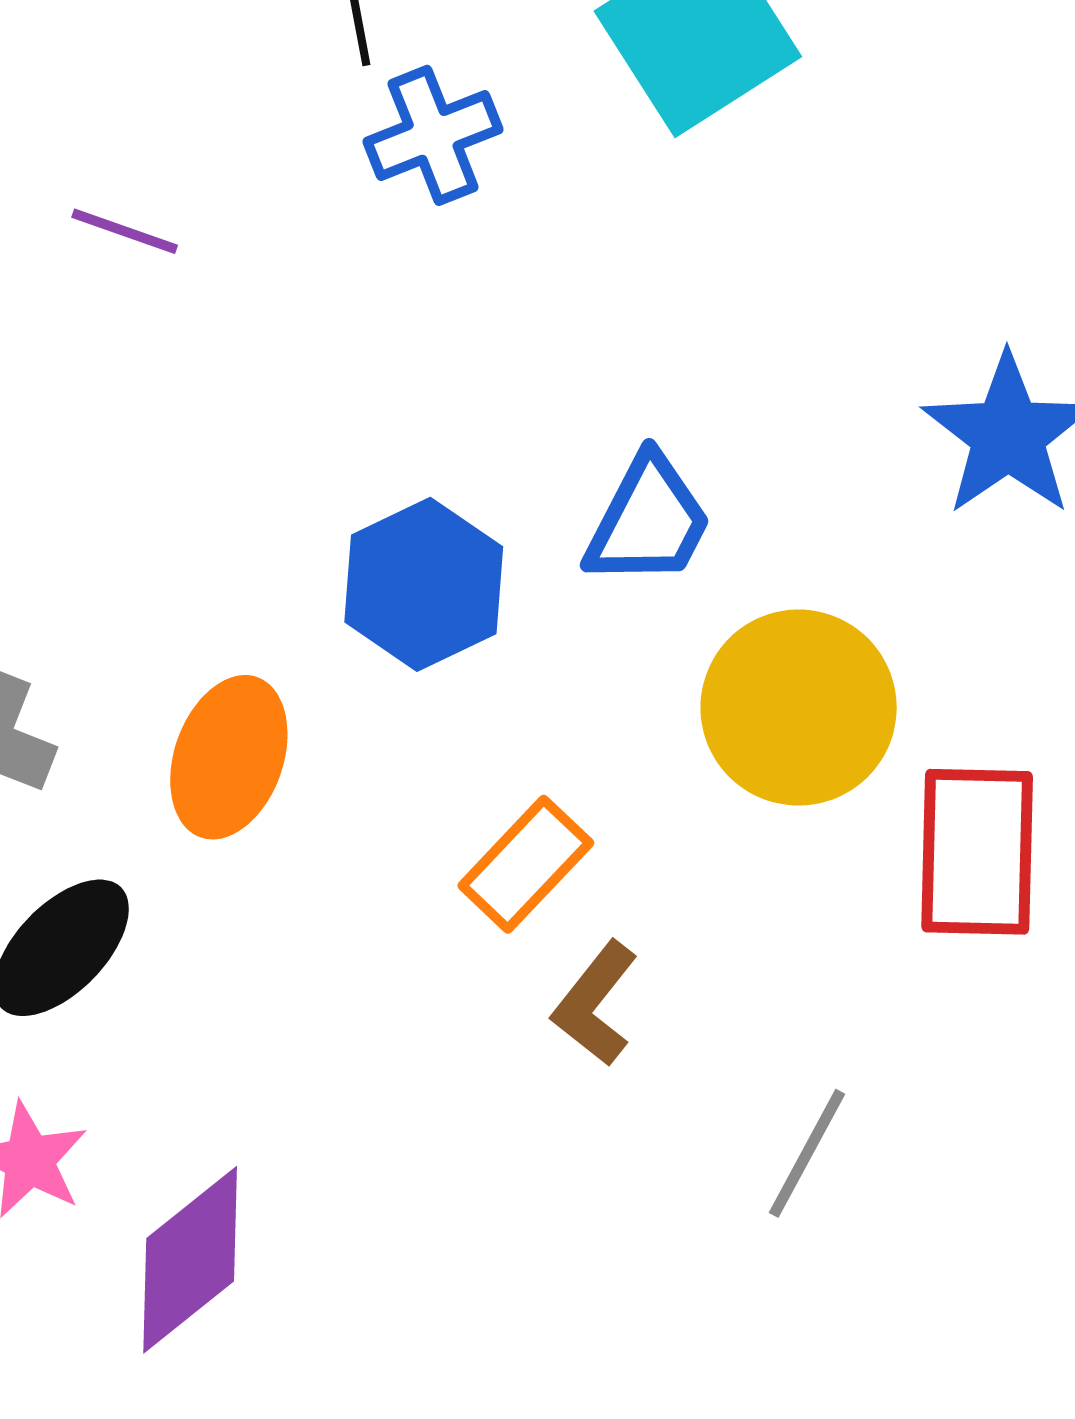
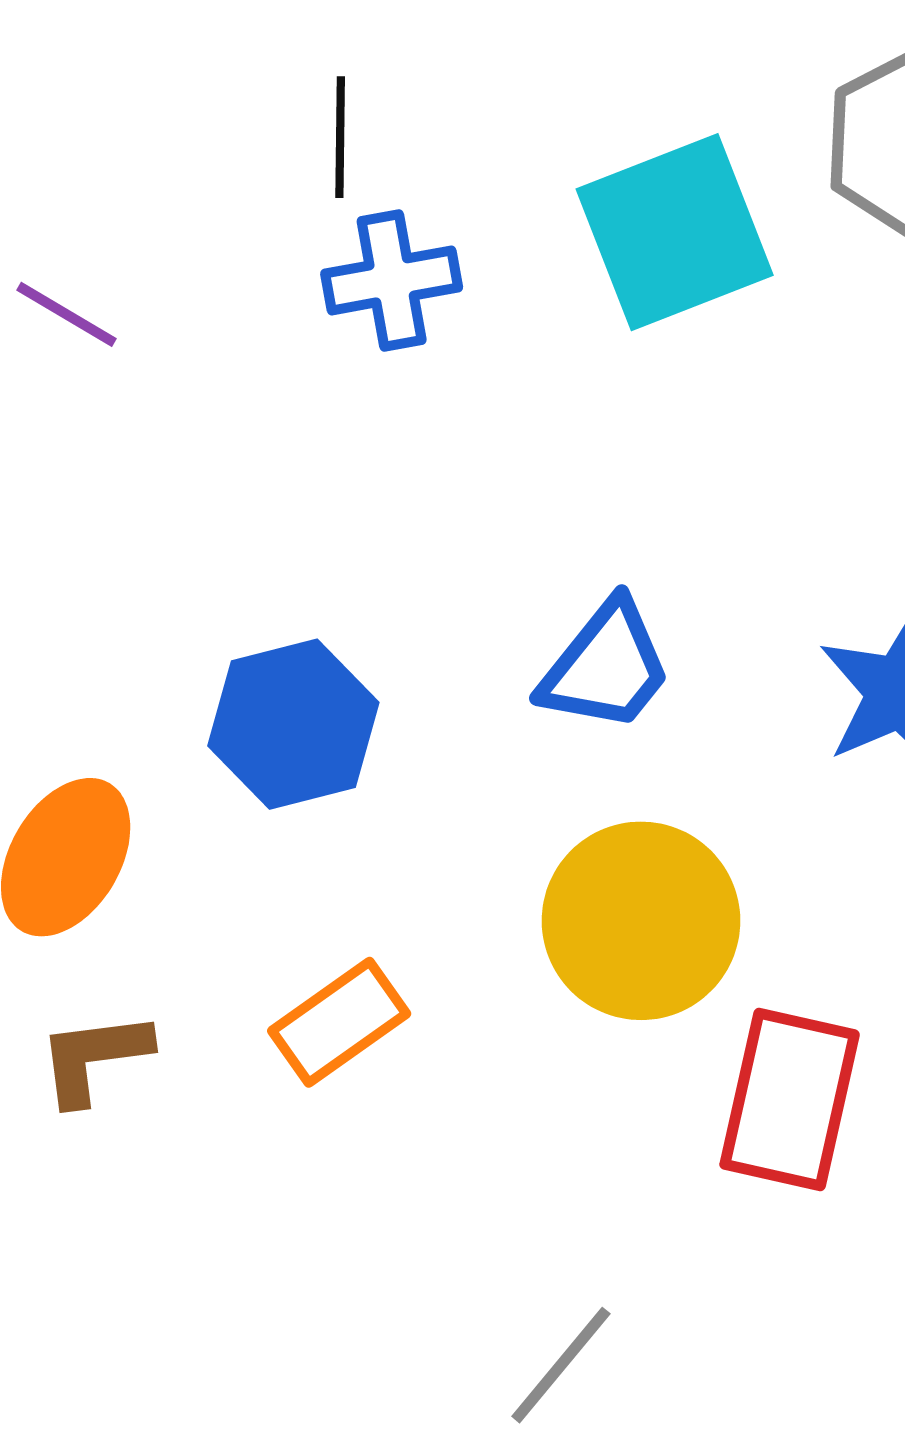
blue trapezoid: (648, 521) -> (606, 667), moved
brown L-shape: (595, 1004) -> (94, 1058), moved, turned 33

